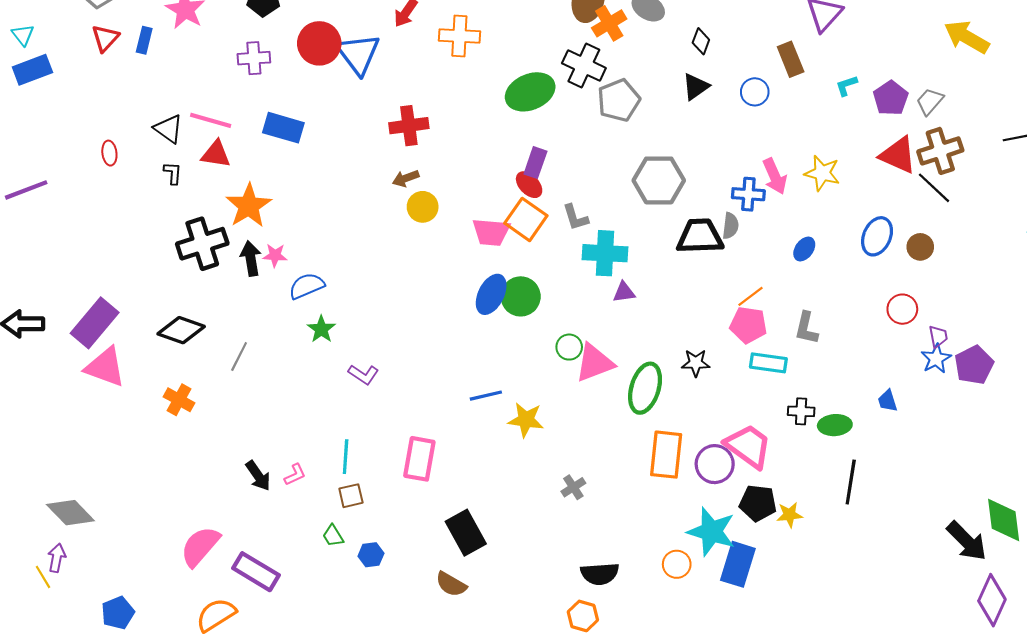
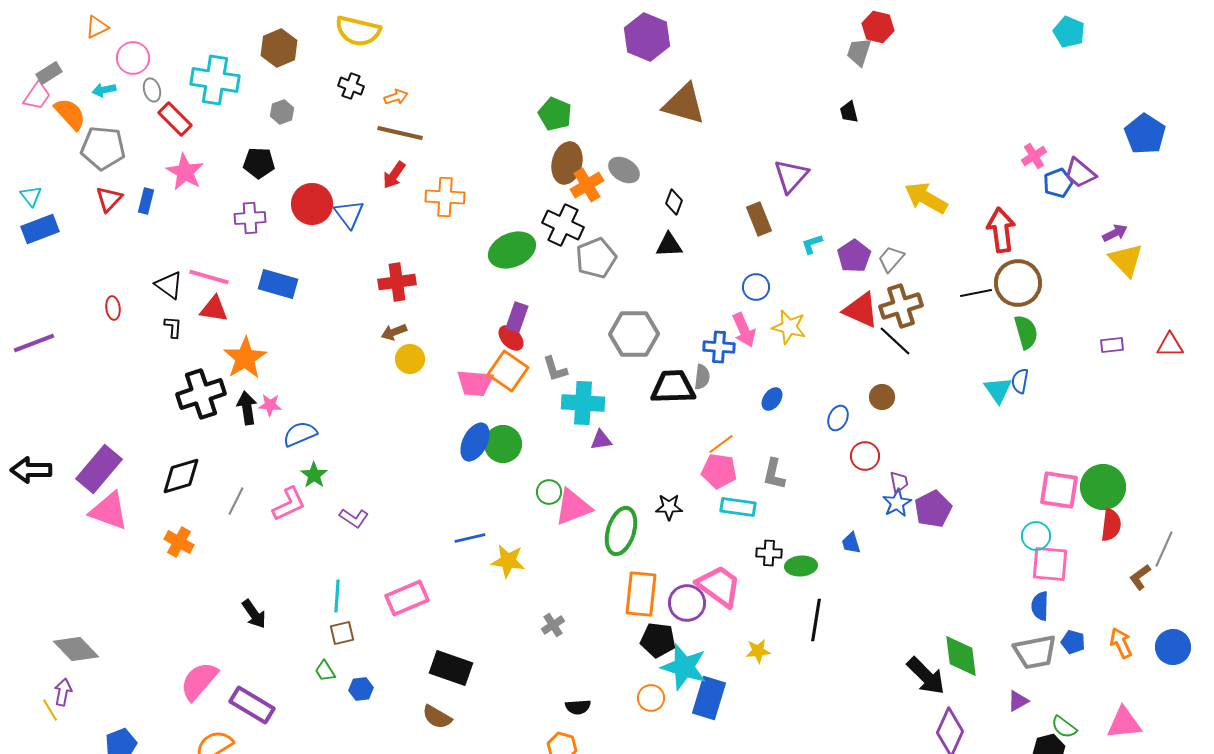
blue triangle: (358, 54) -> (349, 214), size x0.7
black triangle: (696, 87) -> (669, 245), turned 32
blue circle: (755, 92) -> (756, 287), moved
blue ellipse: (877, 236) -> (838, 418), moved, size x0.7
black diamond: (181, 330) -> (181, 476), turned -36
pink rectangle: (419, 459) -> (407, 598), turned 57
pink L-shape: (295, 475) -> (289, 504), moved, size x1.6
black pentagon: (758, 503) -> (658, 640), moved
black rectangle: (466, 533) -> (451, 668), turned -42
black semicircle: (600, 574) -> (578, 707), size x0.7

